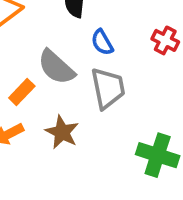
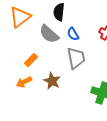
gray semicircle: (56, 67) -> (49, 34), moved

